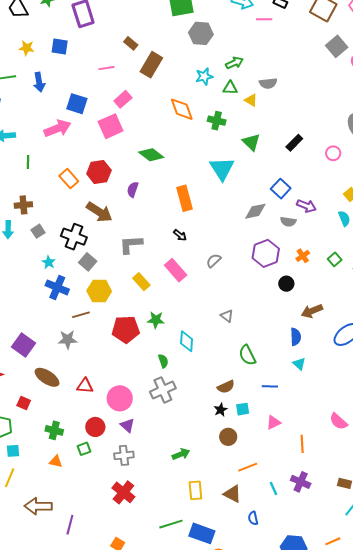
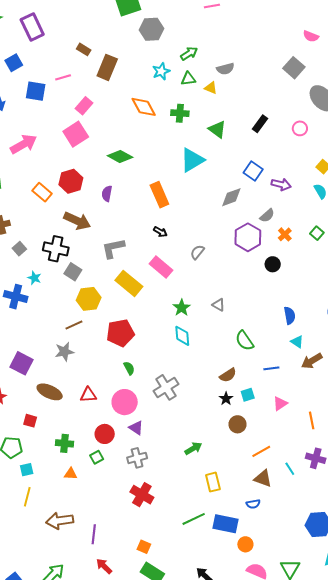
blue square: (60, 46) -> (14, 63), turned -30
gray square: (337, 46) -> (294, 68), moved
blue square: (77, 104) -> (36, 91), moved
cyan triangle: (222, 169) -> (192, 160), turned 40
gray semicircle: (288, 222) -> (267, 216), moved, turned -42
yellow rectangle: (141, 282) -> (129, 283), size x1.5
blue cross: (57, 287) -> (16, 297), moved
brown arrow: (312, 311) -> (312, 361), moved
green star: (156, 320) -> (182, 308), moved, turned -30
green semicircle: (163, 361) -> (129, 368), moved
brown triangle: (232, 494) -> (263, 478), moved
blue semicircle: (253, 518) -> (253, 504), moved, turned -80

